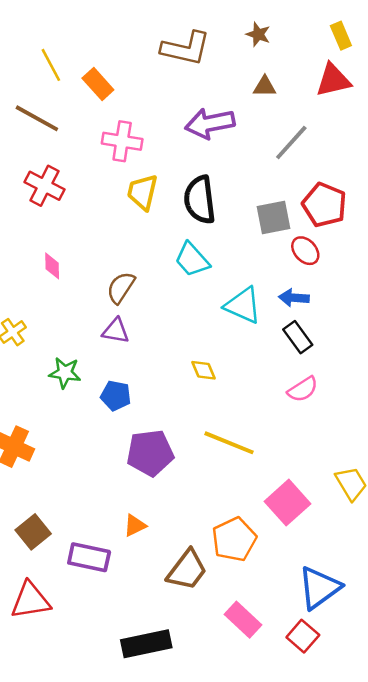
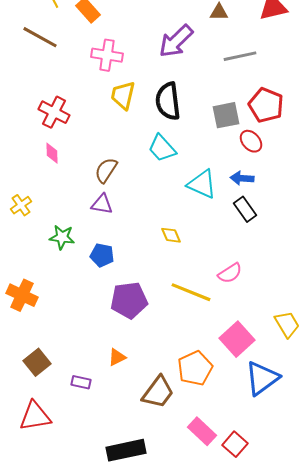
purple arrow: (210, 123) -> (176, 41), turned -33
gray line: (291, 142) -> (240, 56), turned 36
red cross: (44, 186) -> (54, 112), moved
pink semicircle: (303, 389) -> (230, 273), moved
purple rectangle: (89, 557) -> (81, 382), size x0.6
blue triangle: (319, 588) -> (262, 378), moved
red square: (303, 636) -> (235, 444), moved

